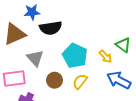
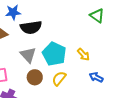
green triangle: (123, 45) -> (97, 16), moved
gray triangle: (35, 58) -> (28, 55), moved
blue arrow: (119, 80) -> (96, 77), size x0.6

